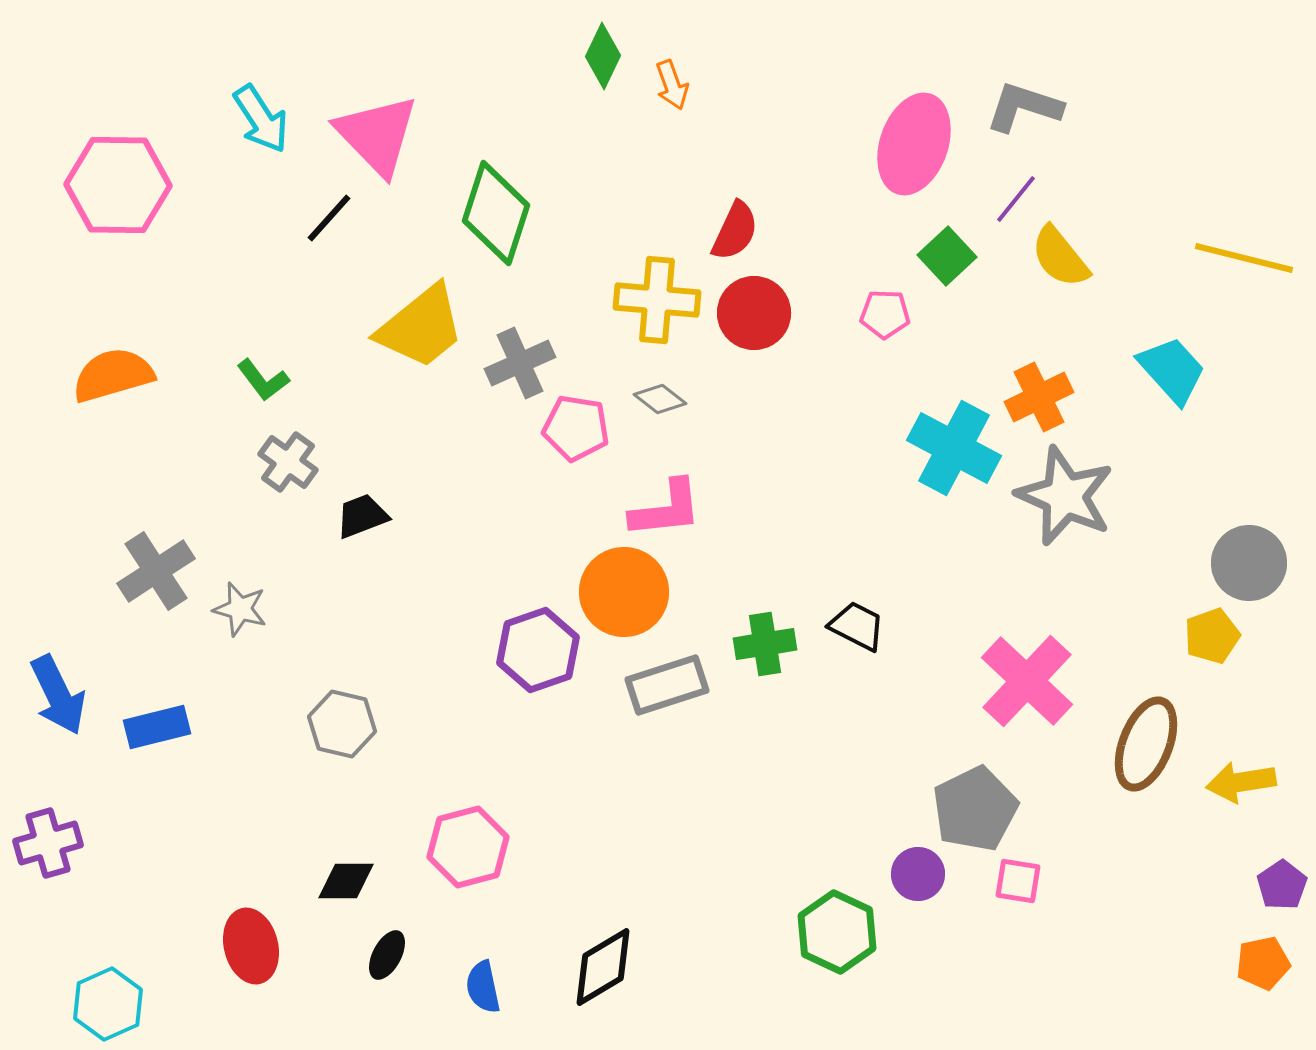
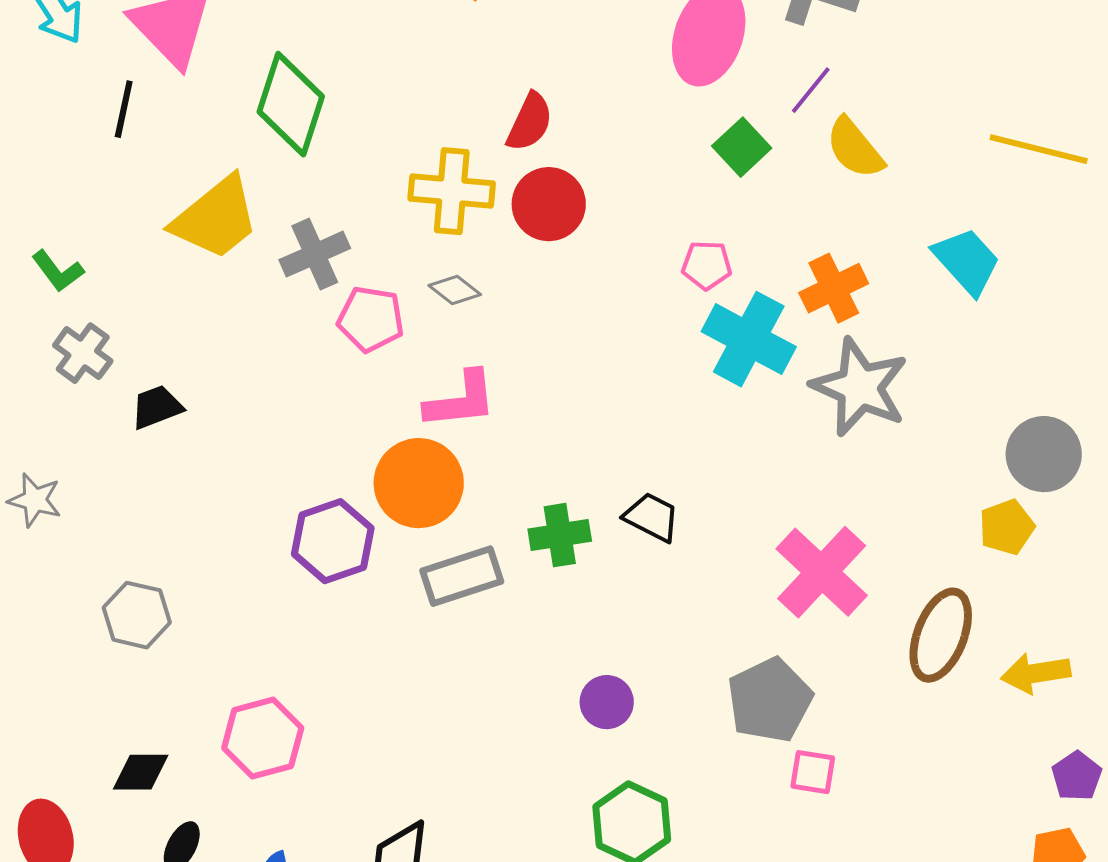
black line: (329, 218) -> (124, 109), turned -30
pink pentagon: (885, 314) -> (707, 265), moved
purple circle: (918, 874) -> (607, 702), moved

